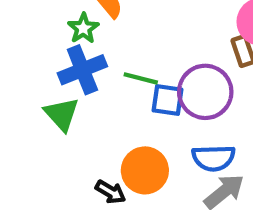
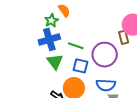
blue square: (168, 100) -> (81, 66), moved
green triangle: (62, 114) -> (55, 62), moved

